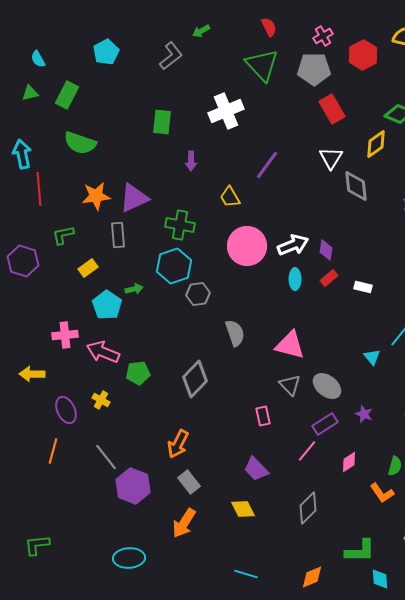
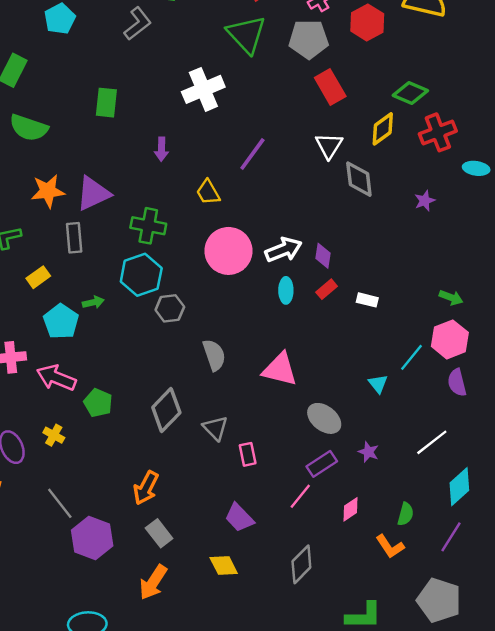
green rectangle: (162, 122) -> (106, 103), moved
green pentagon: (138, 373) -> (98, 403), turned 30
gray triangle: (290, 385) -> (215, 428), moved

